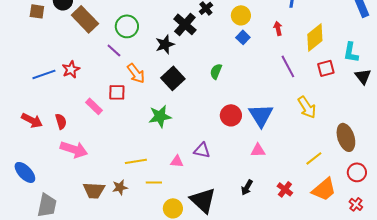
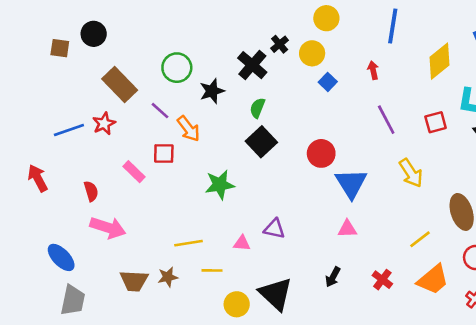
yellow circle: (241, 15) -> (312, 53), moved
brown rectangle: (85, 19) -> (120, 85), moved
yellow diamond: (315, 37) -> (440, 61), moved
black star: (165, 44) -> (212, 91), moved
purple line: (114, 50) -> (160, 111), moved
green semicircle: (216, 71) -> (257, 108), moved
black square: (173, 78) -> (261, 142), moved
red circle: (231, 115) -> (321, 153), moved
red arrow: (32, 120) -> (38, 178), moved, turned -145
blue ellipse: (25, 172) -> (61, 257), moved

